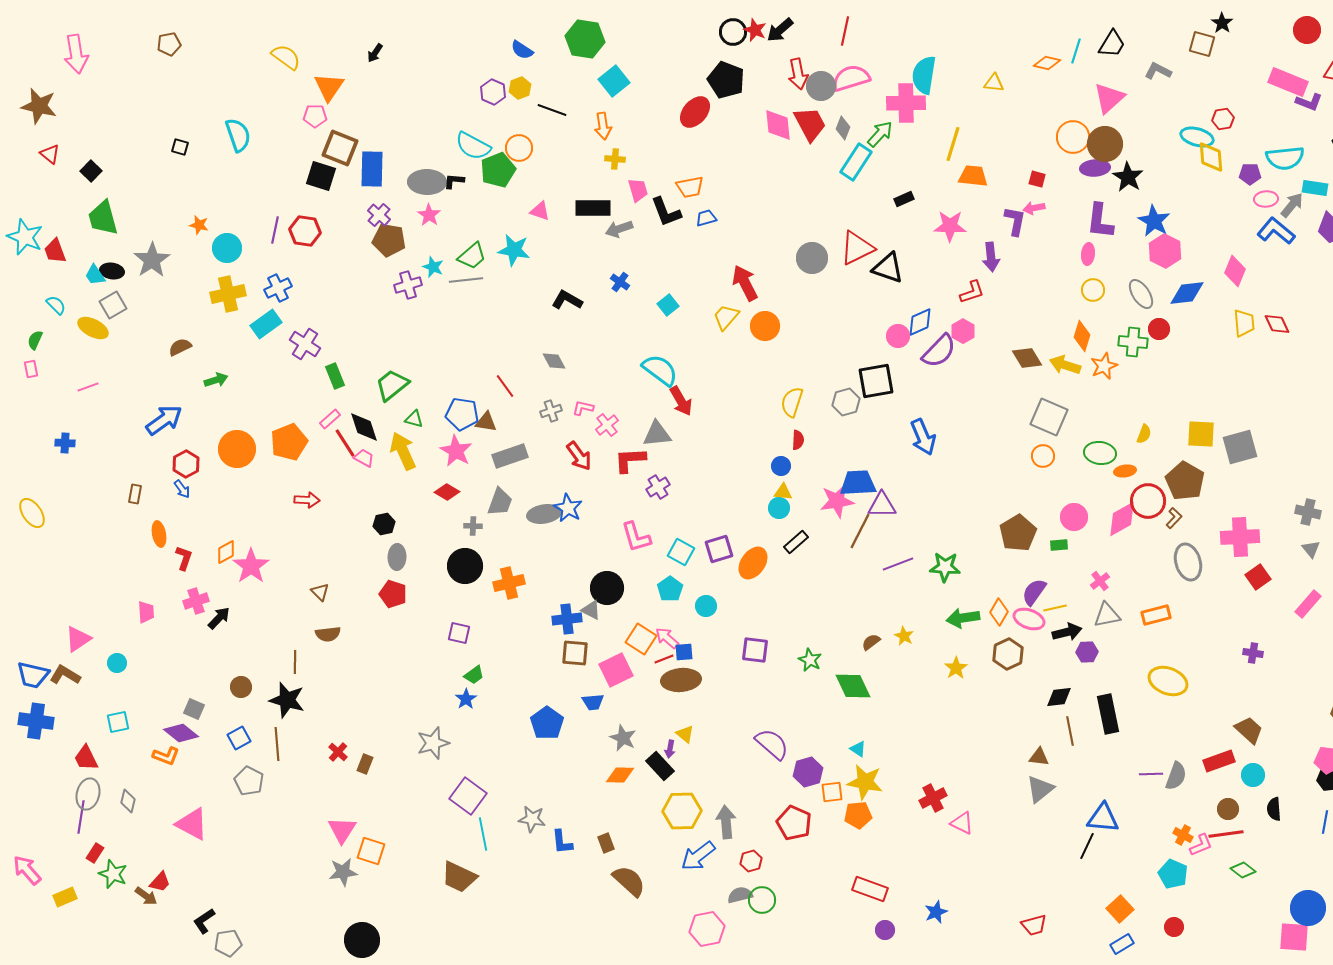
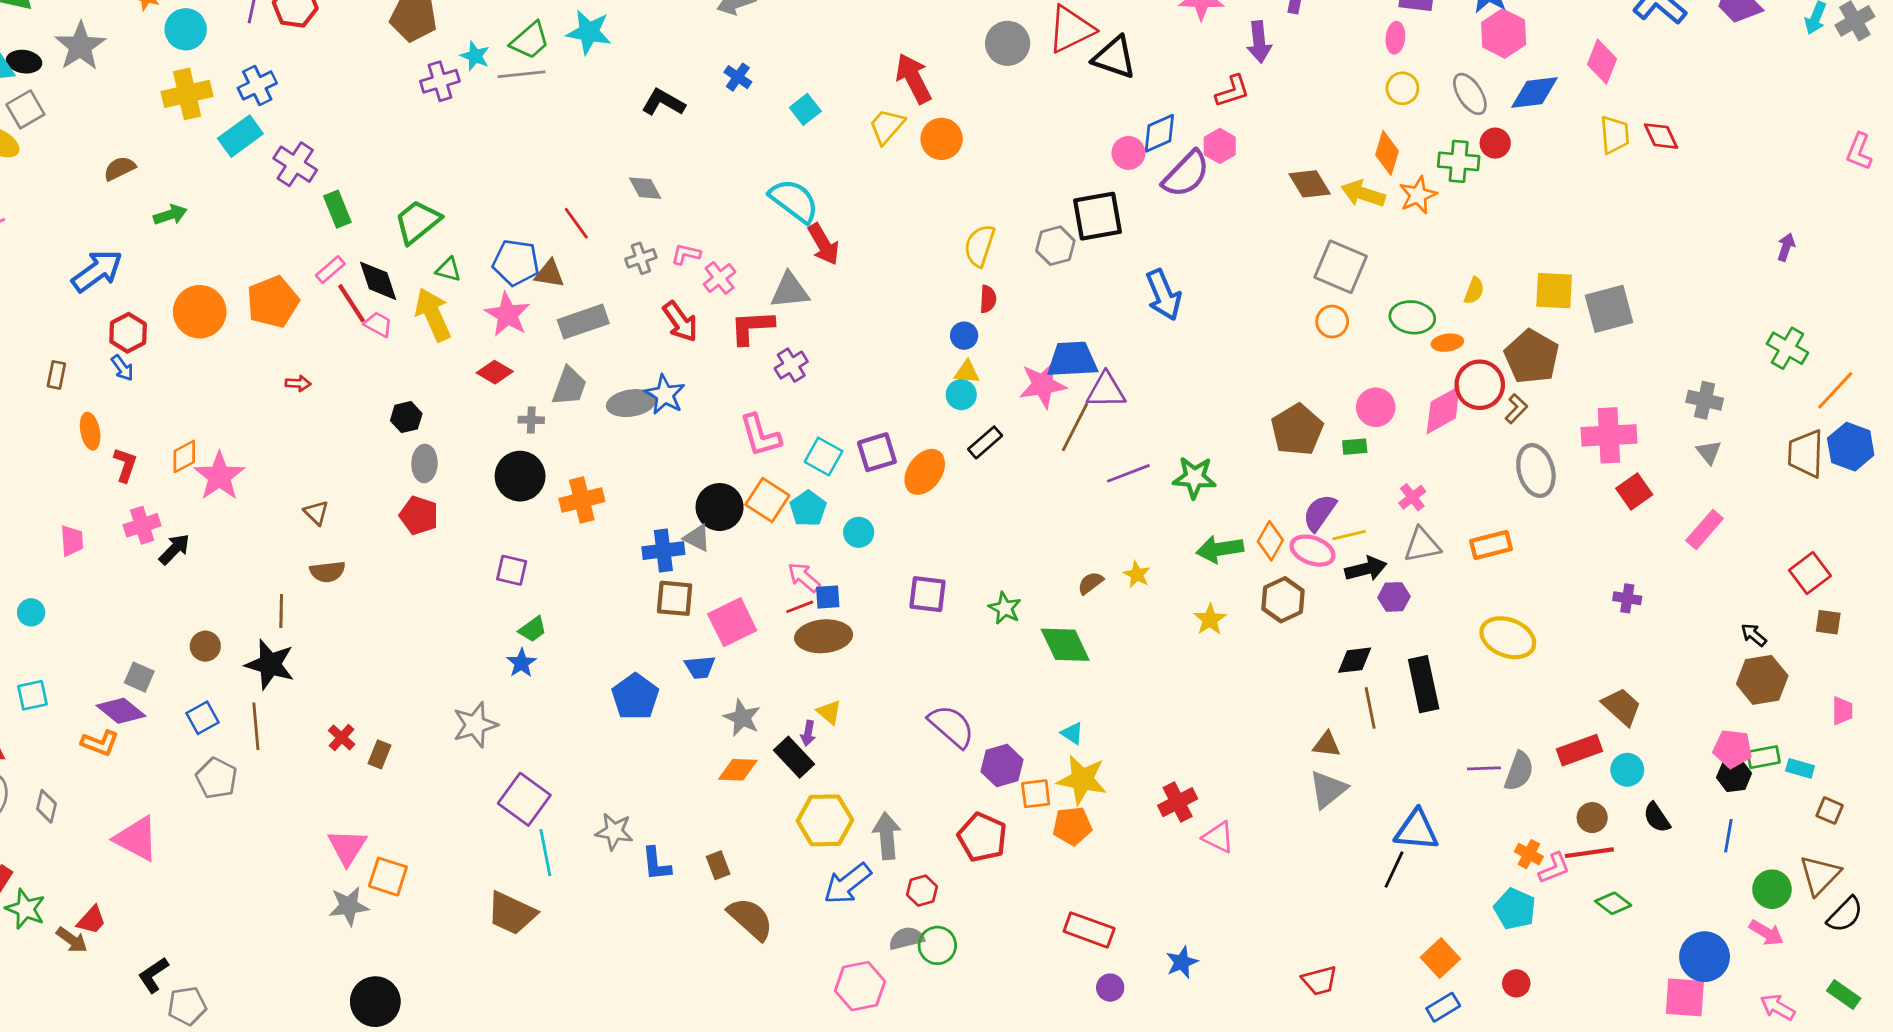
red arrow: (307, 500) -> (298, 383), size x0.7
orange square: (641, 639) -> (767, 500), moved
black semicircle: (1274, 809) -> (1657, 818), turned -30

